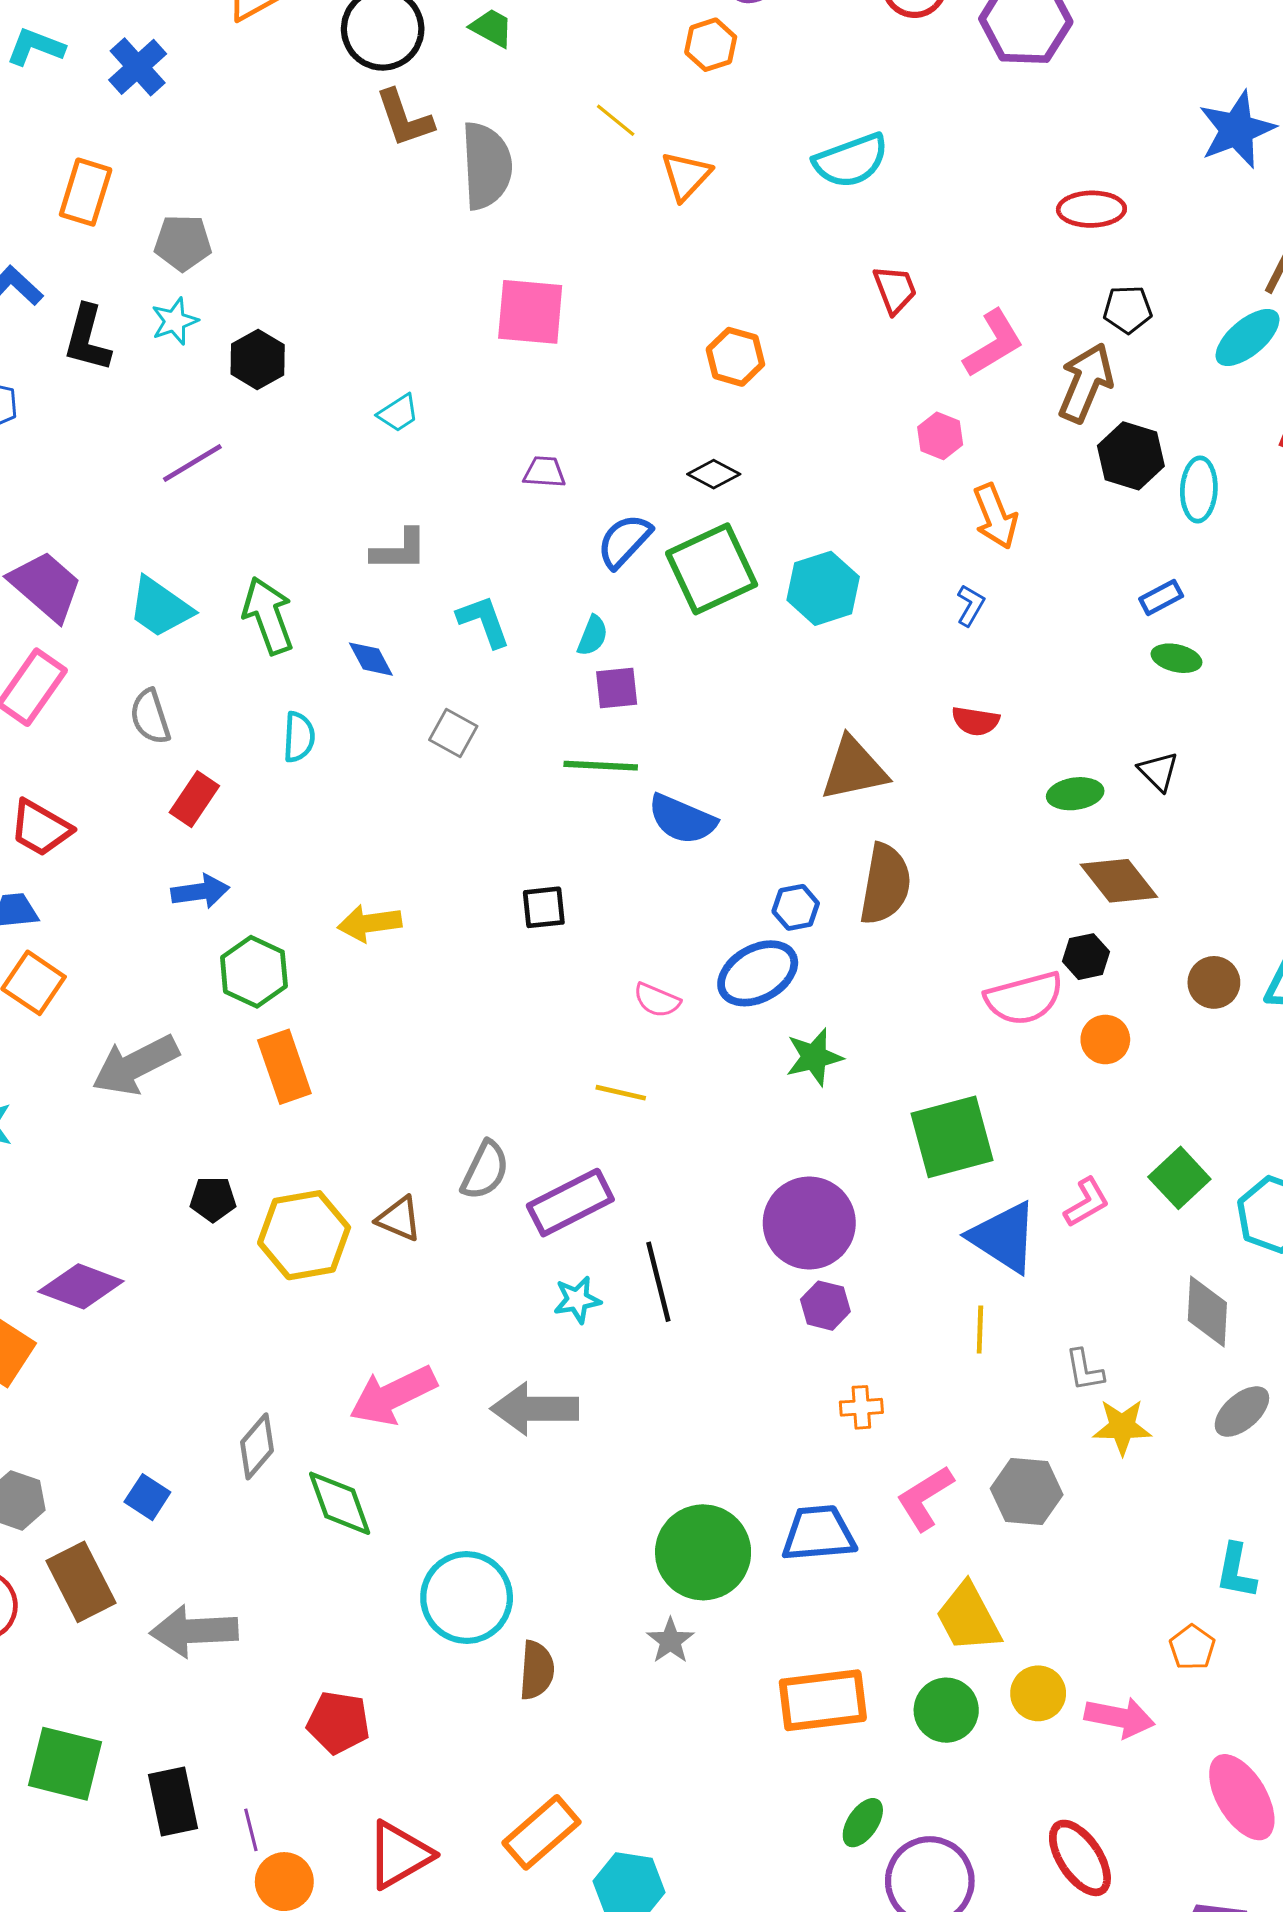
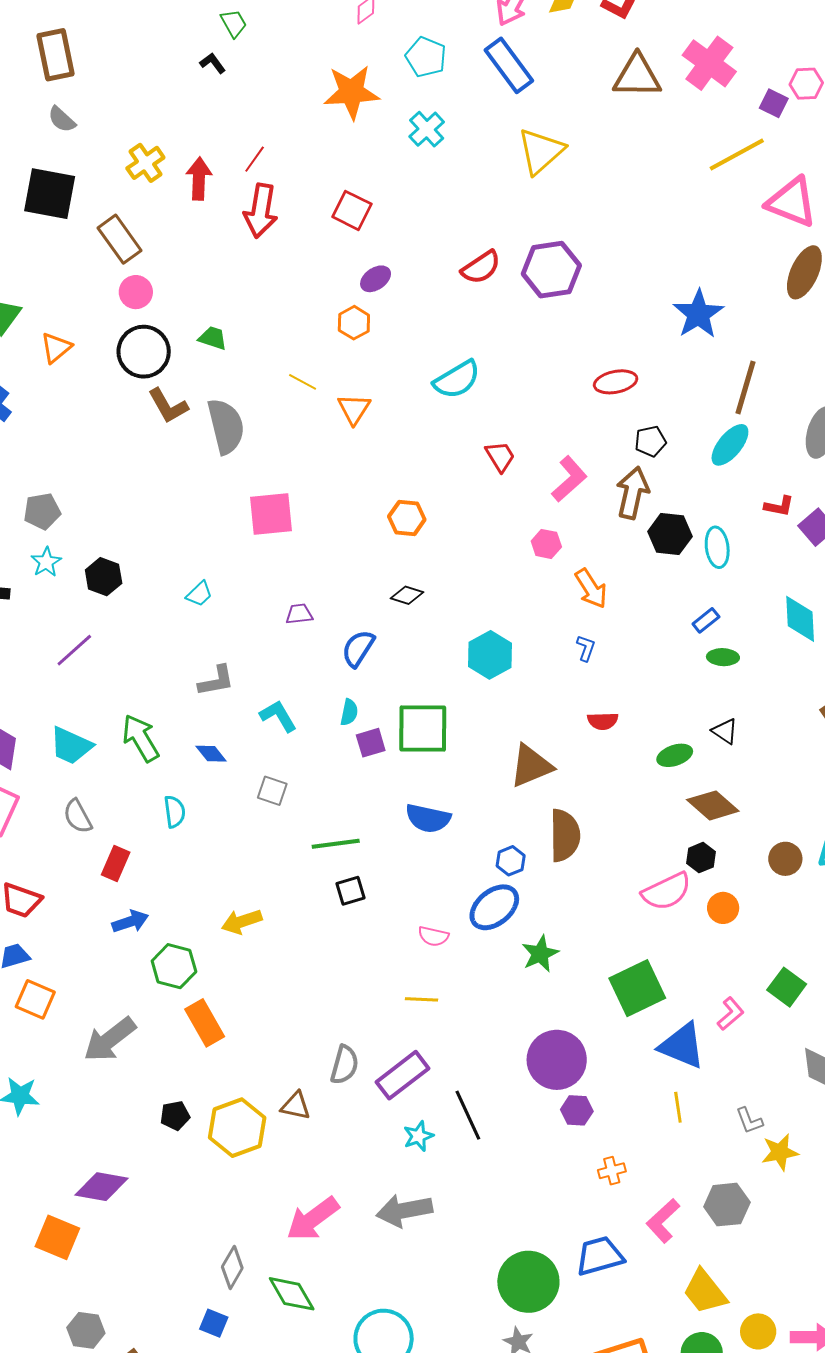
green square: (712, 569) -> (423, 728), moved, turned 36
green line: (601, 766) -> (336, 844), moved
blue square: (147, 1497) -> (214, 1323), moved

